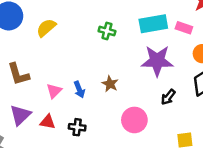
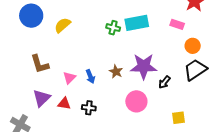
cyan rectangle: (153, 24) -> (137, 23), moved
purple star: (157, 61) -> (144, 66), moved

